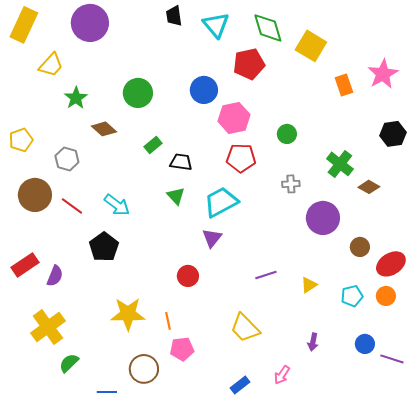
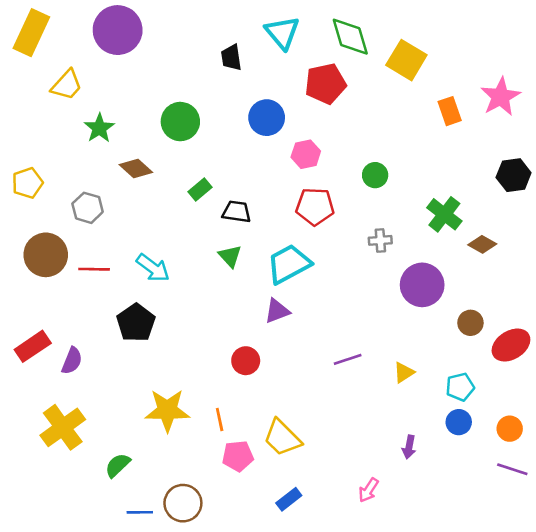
black trapezoid: (174, 16) -> (231, 57), moved
pink hexagon: (234, 118) -> (306, 154), size x0.7
red line: (72, 206) -> (94, 269), turned -35
purple triangle: (212, 238) -> (277, 311), turned 30
orange circle: (386, 296) -> (510, 429), moved
yellow trapezoid: (245, 328) -> (282, 438), moved
blue circle: (365, 344) -> (459, 422), moved
green semicircle: (69, 363) -> (118, 465), moved
brown circle: (144, 369) -> (183, 503), moved
blue rectangle: (240, 385) -> (289, 499), moved

